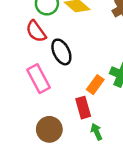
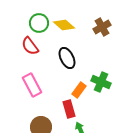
black ellipse: (61, 52) -> (67, 58), moved

